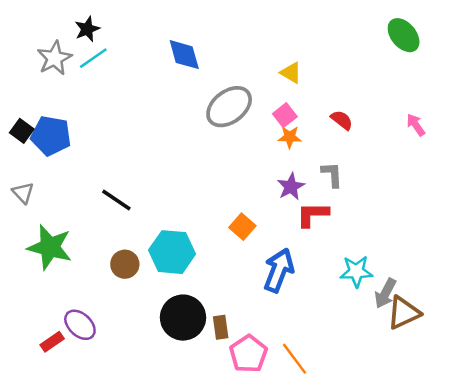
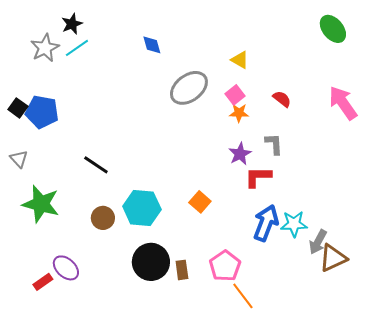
blue diamond: (184, 55) -> (152, 45), size x0.7
pink arrow: (416, 125) -> (343, 103), size x1.8
orange square: (242, 227) -> (200, 202), moved
blue arrow: (279, 270) -> (266, 223), moved
pink pentagon: (248, 354) -> (225, 266), moved

